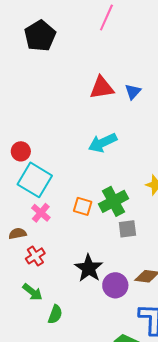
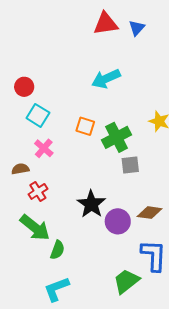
cyan square: (35, 180) -> (38, 115), size x0.7
orange square: (83, 206) -> (85, 126), moved
green arrow: (32, 292) -> (35, 228), size x1.5

